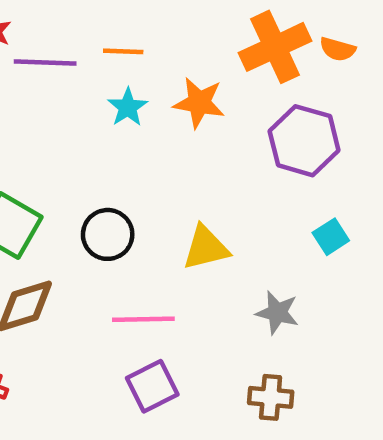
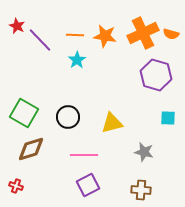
purple line: (45, 63) -> (40, 40), turned 44
orange star: (199, 103) -> (105, 36), moved
cyan square: (331, 237) -> (168, 118), turned 35

